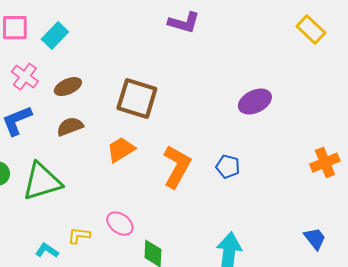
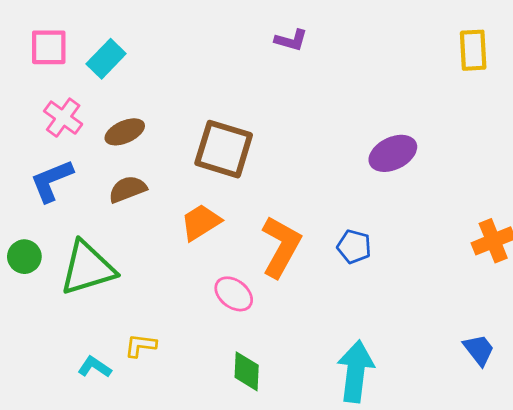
purple L-shape: (184, 23) -> (291, 40), size x0.7
yellow rectangle: (311, 30) -> (473, 50), turned 44
pink ellipse: (120, 224) -> (234, 294), moved

